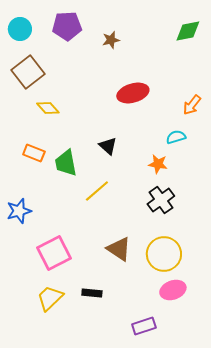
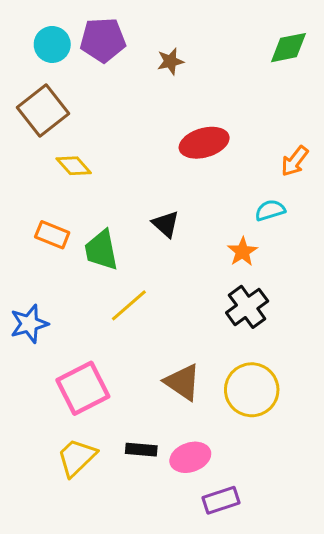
cyan circle: (20, 29) -> (52, 44), moved
orange star: (158, 164) -> (242, 252), turned 30
yellow line: (97, 191) -> (129, 305), moved
pink ellipse: (173, 290) -> (190, 457), moved

